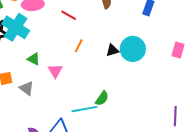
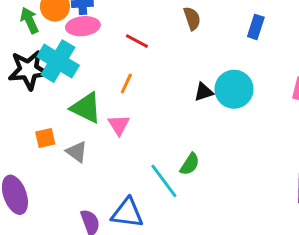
orange line: (79, 46) -> (126, 84), moved
green triangle: (34, 59) -> (86, 108), size x1.6
cyan line: (84, 109) -> (164, 181), turned 65

